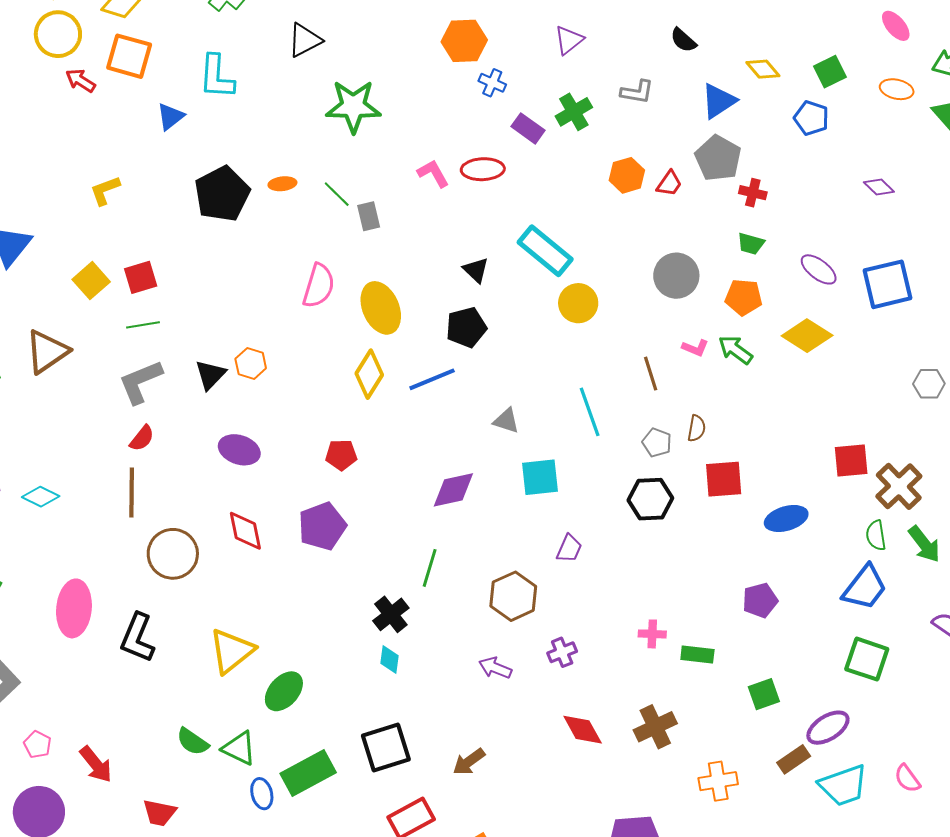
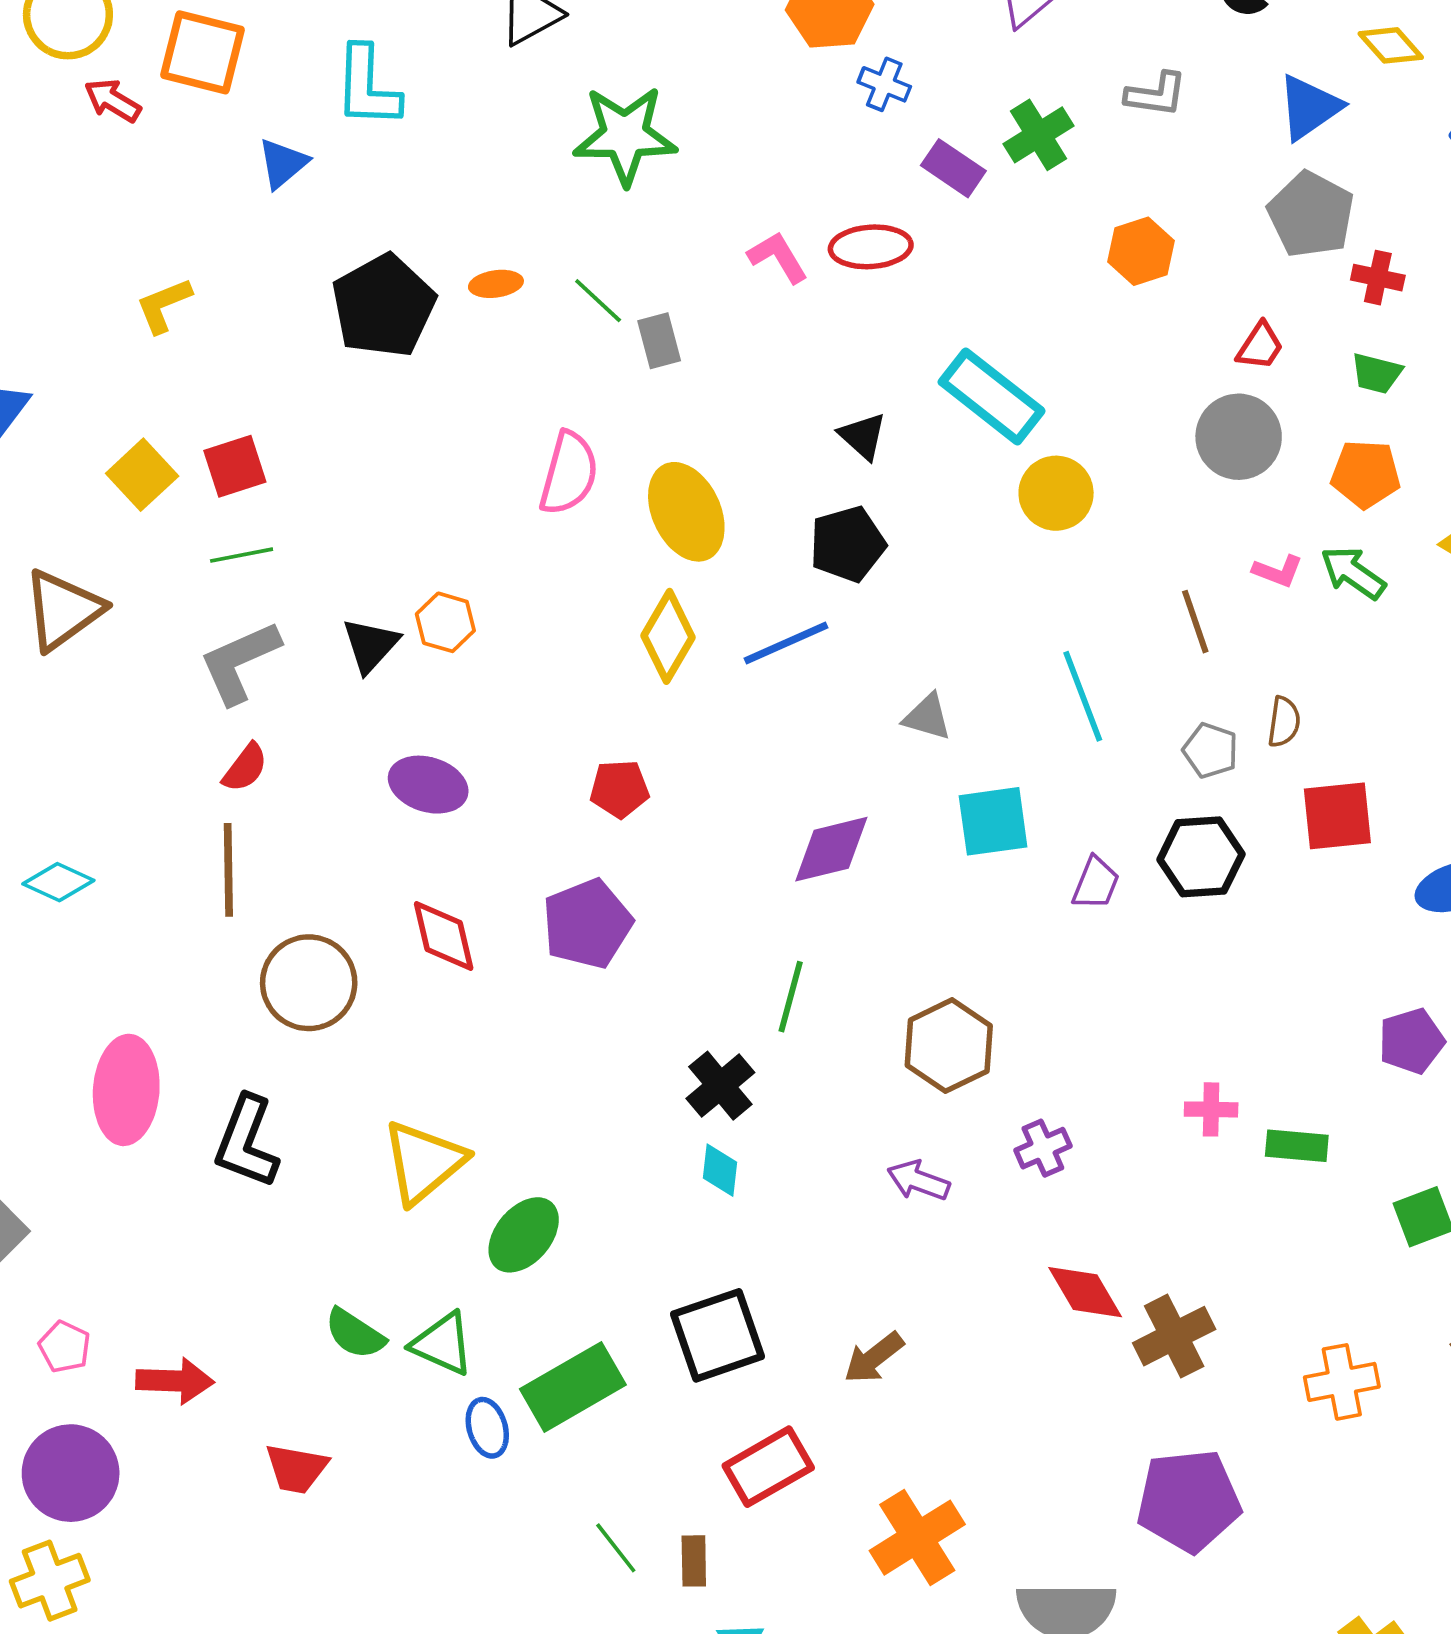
red trapezoid: (669, 183) -> (1260, 346), moved
purple trapezoid: (569, 548) -> (1096, 883), moved
brown cross: (655, 727) -> (1174, 1336), moved
red arrow: (96, 764) -> (175, 1381), turned -48

